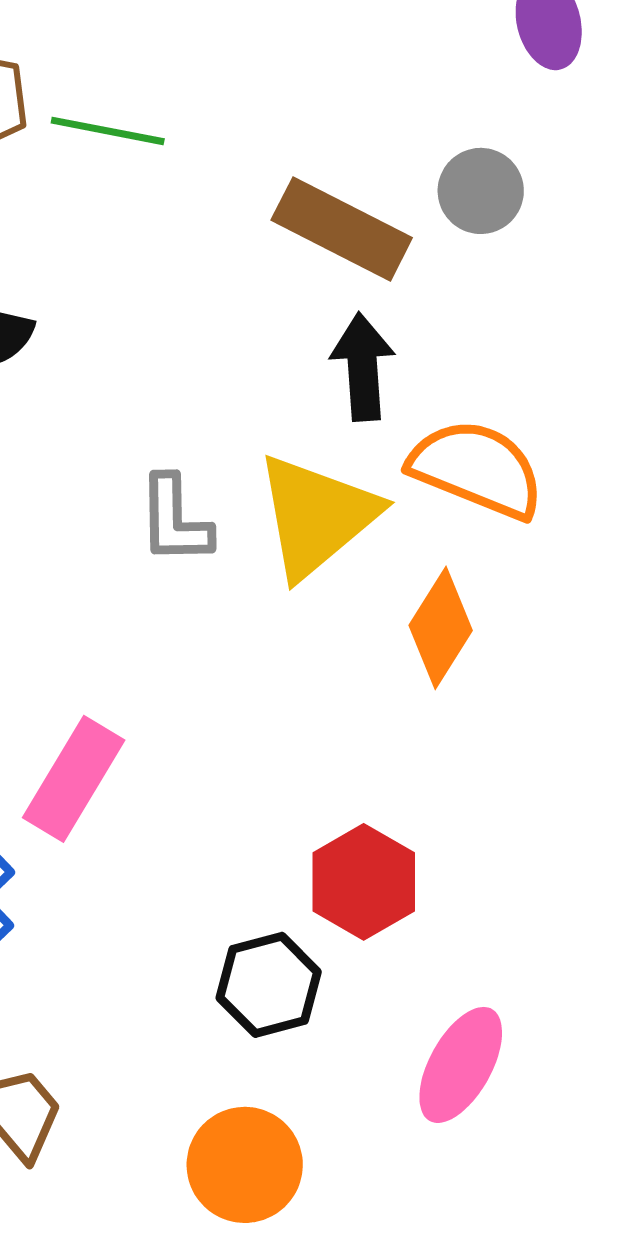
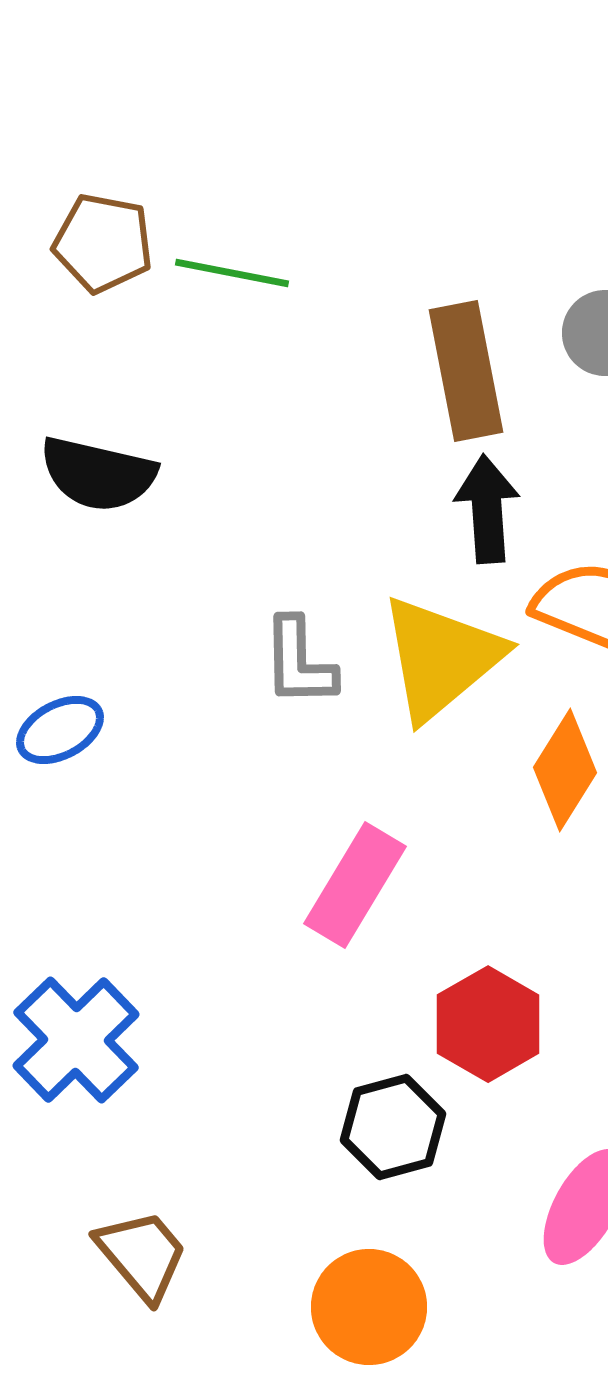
brown rectangle: (342, 229) -> (466, 371), turned 52
pink rectangle: (74, 779) -> (355, 885), moved

